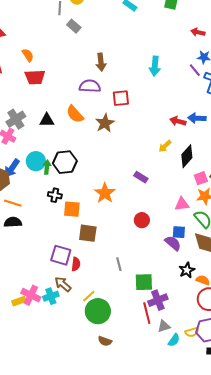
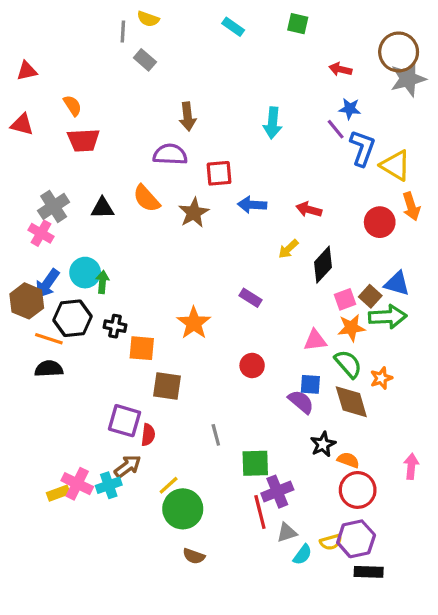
blue arrow: (197, 118) -> (252, 205), moved
black hexagon: (65, 162) -> (72, 318), moved
brown arrow: (63, 284) -> (128, 466), turned 102

